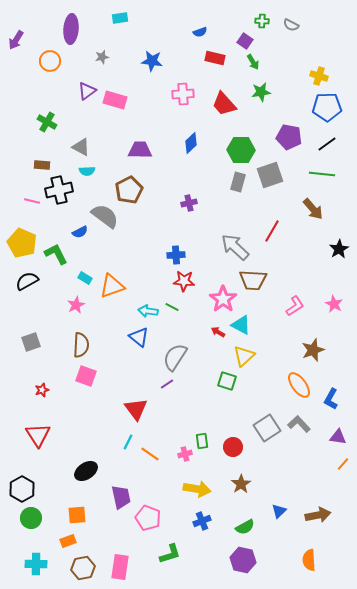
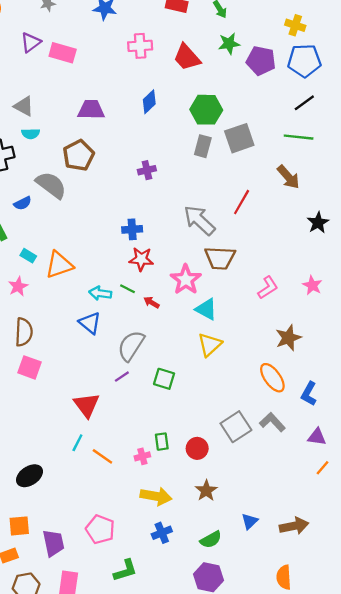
purple pentagon: (289, 137) -> (261, 61), moved
red arrow: (218, 332) -> (152, 302), moved
green square: (227, 381) -> (164, 379), moved
purple trapezoid: (121, 497) -> (53, 543), moved

